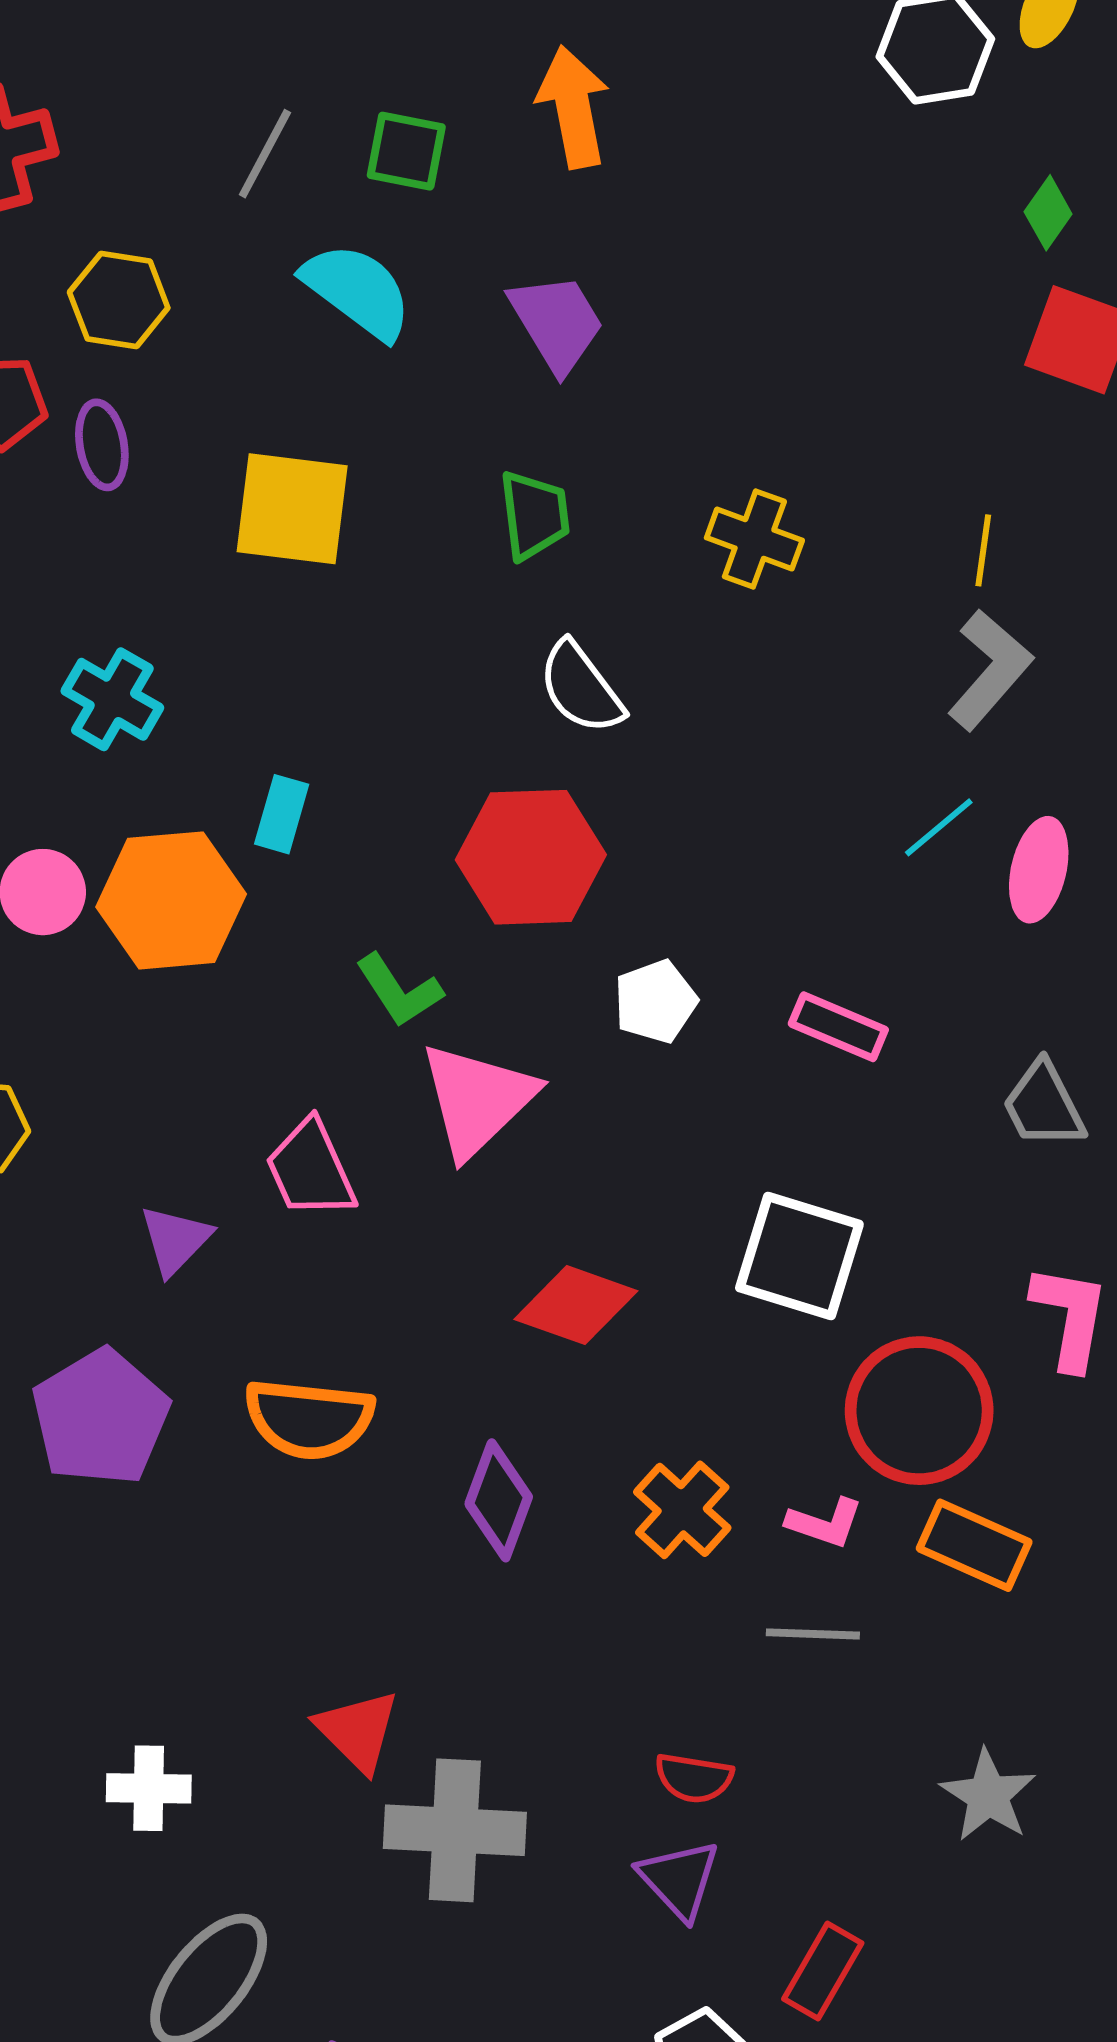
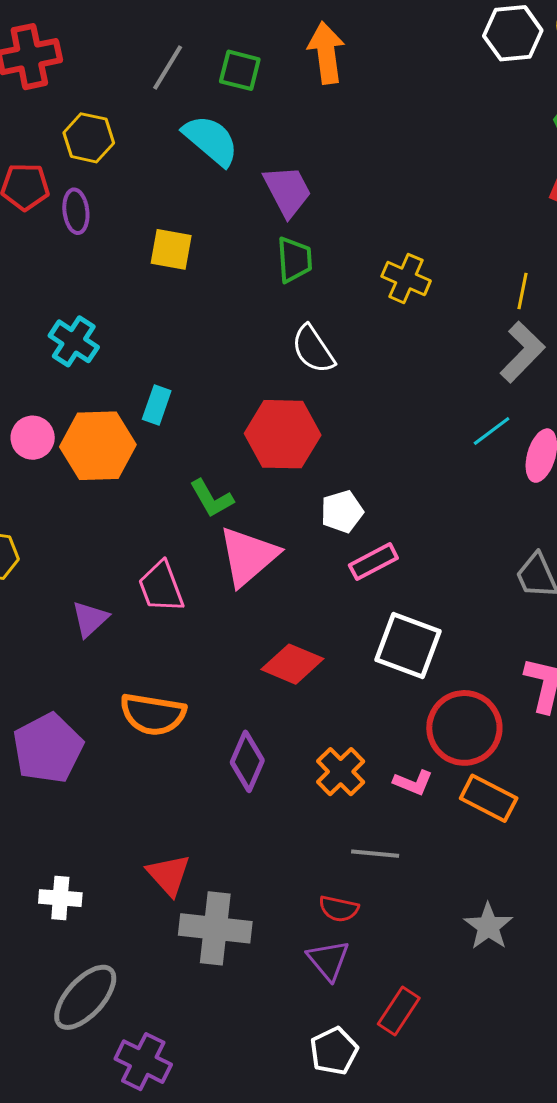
purple trapezoid: (557, 323) -> (287, 191), moved
yellow square: (292, 509) -> (171, 249), size x0.7
pink rectangle: (838, 1027) -> (373, 562), moved, turned -54
purple pentagon: (101, 1417) -> (48, 748), moved
gray line: (813, 1634) -> (375, 854), moved

